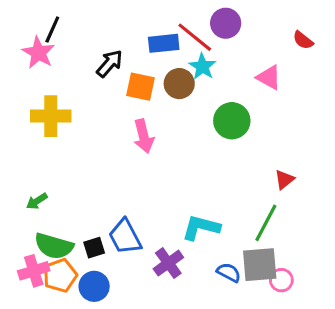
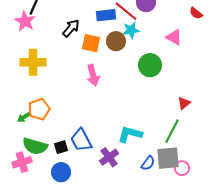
cyan star: (202, 67) -> (131, 30), turned 30
blue semicircle: (229, 272) -> (148, 163), turned 98
orange pentagon: (60, 275) -> (39, 109), moved

